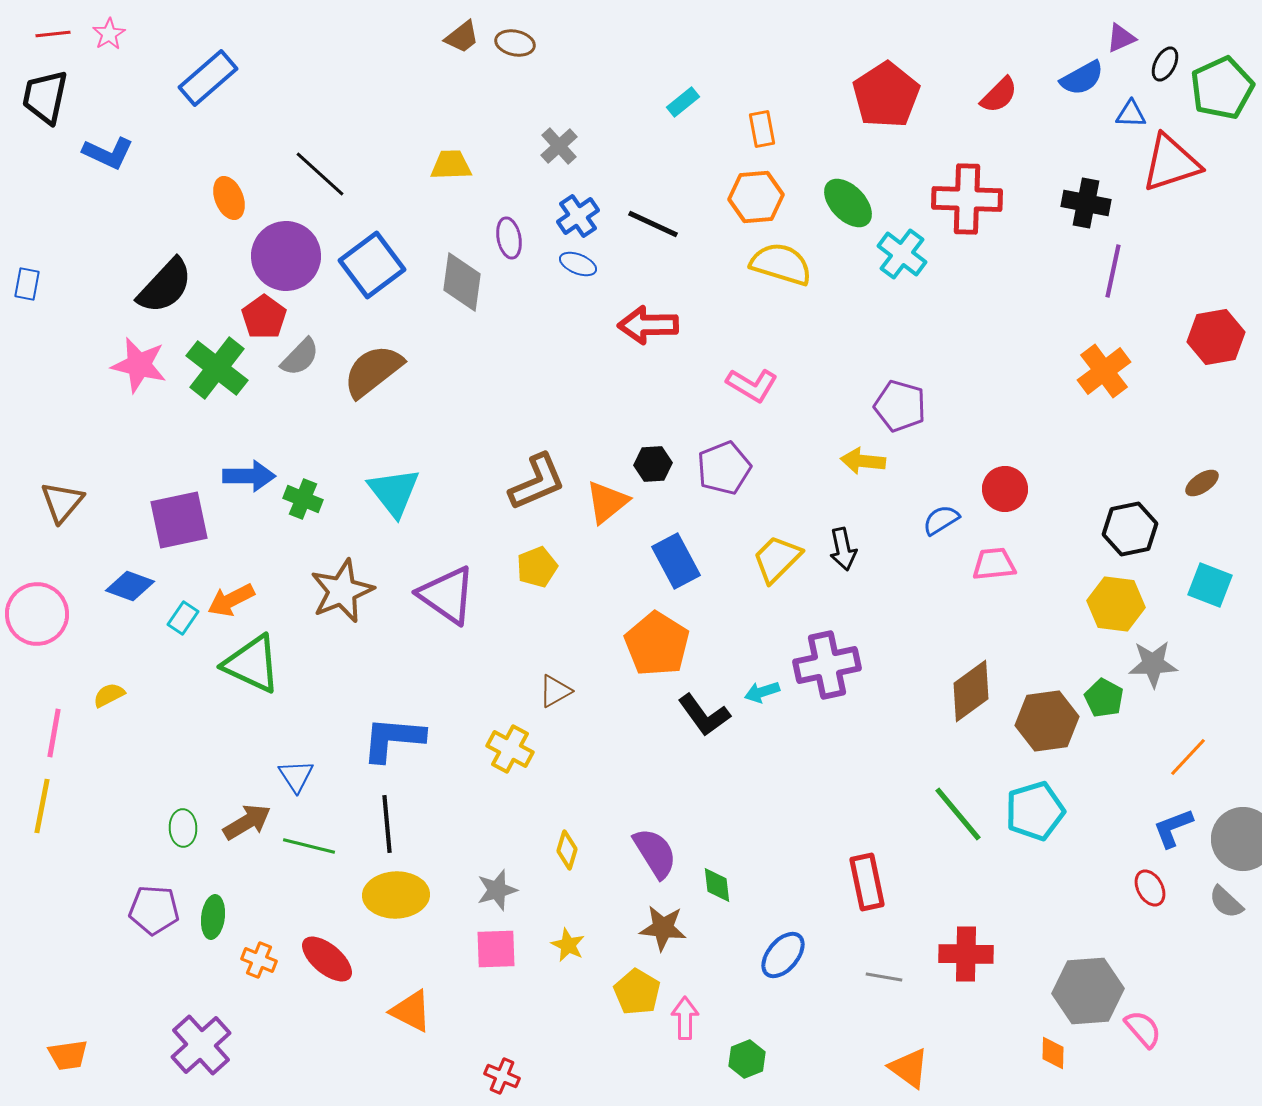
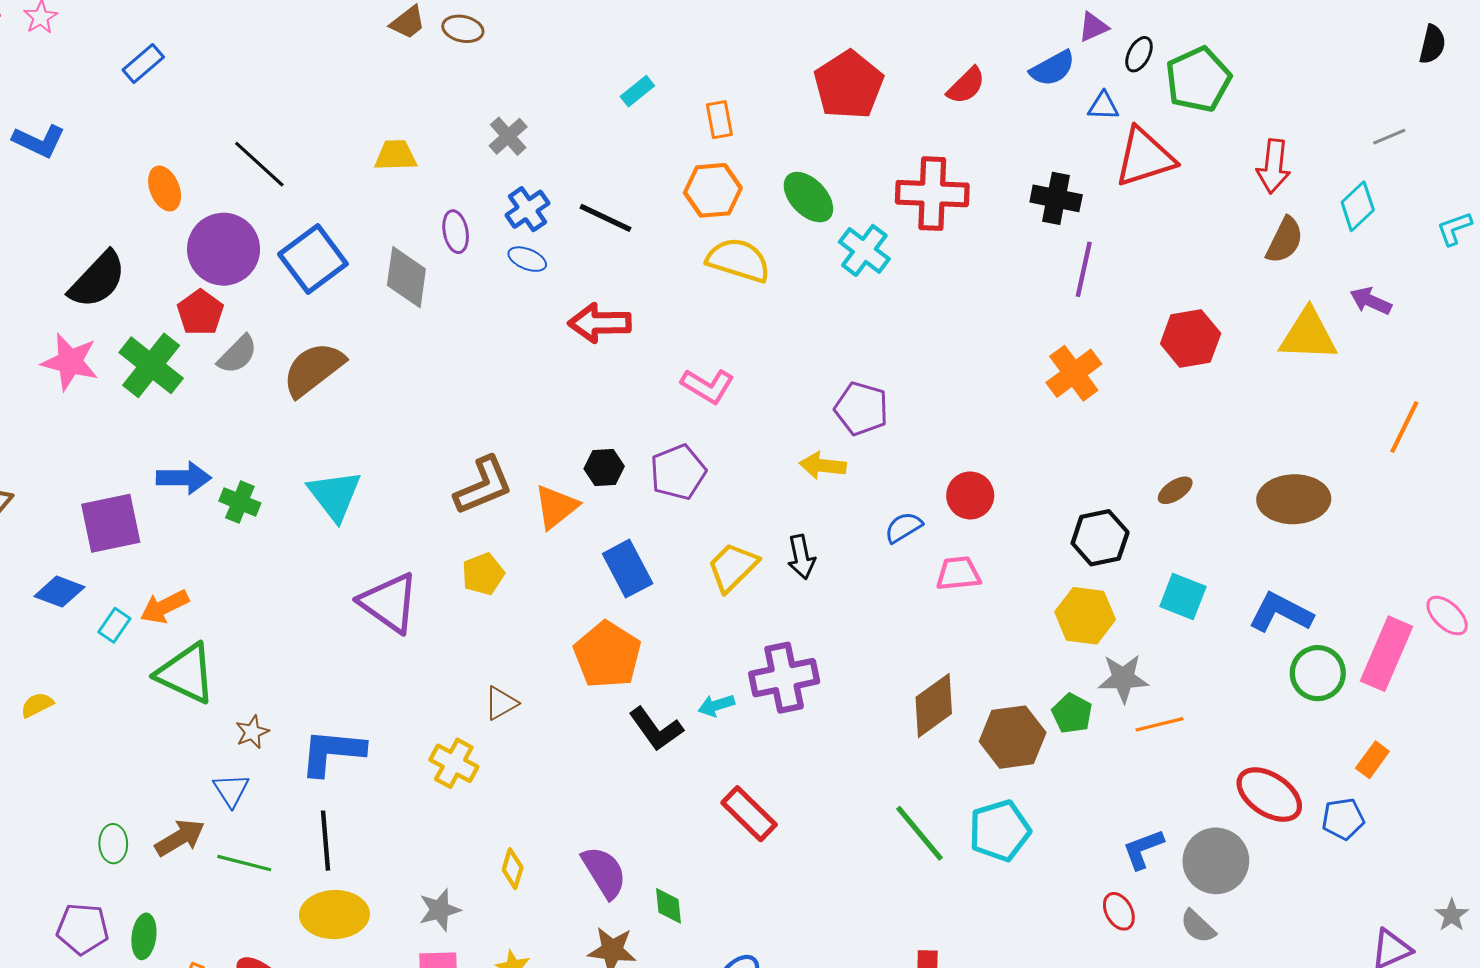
blue rectangle: (208, 78) -> (143, 64), size x0.7
brown star: (342, 591) -> (252, 732), moved, size x0.5
orange line: (1188, 757) -> (1159, 724), moved, turned 33
red rectangle: (867, 882) -> (749, 814), moved, turned -34

